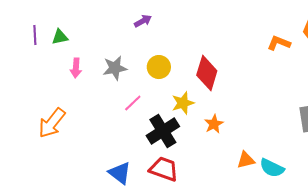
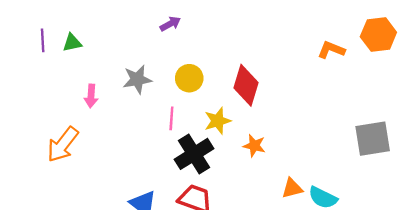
pink arrow: (76, 68) -> (91, 96), moved
pink line: (133, 103) -> (171, 118), moved, turned -42
orange star: (214, 124) -> (254, 146), turned -30

